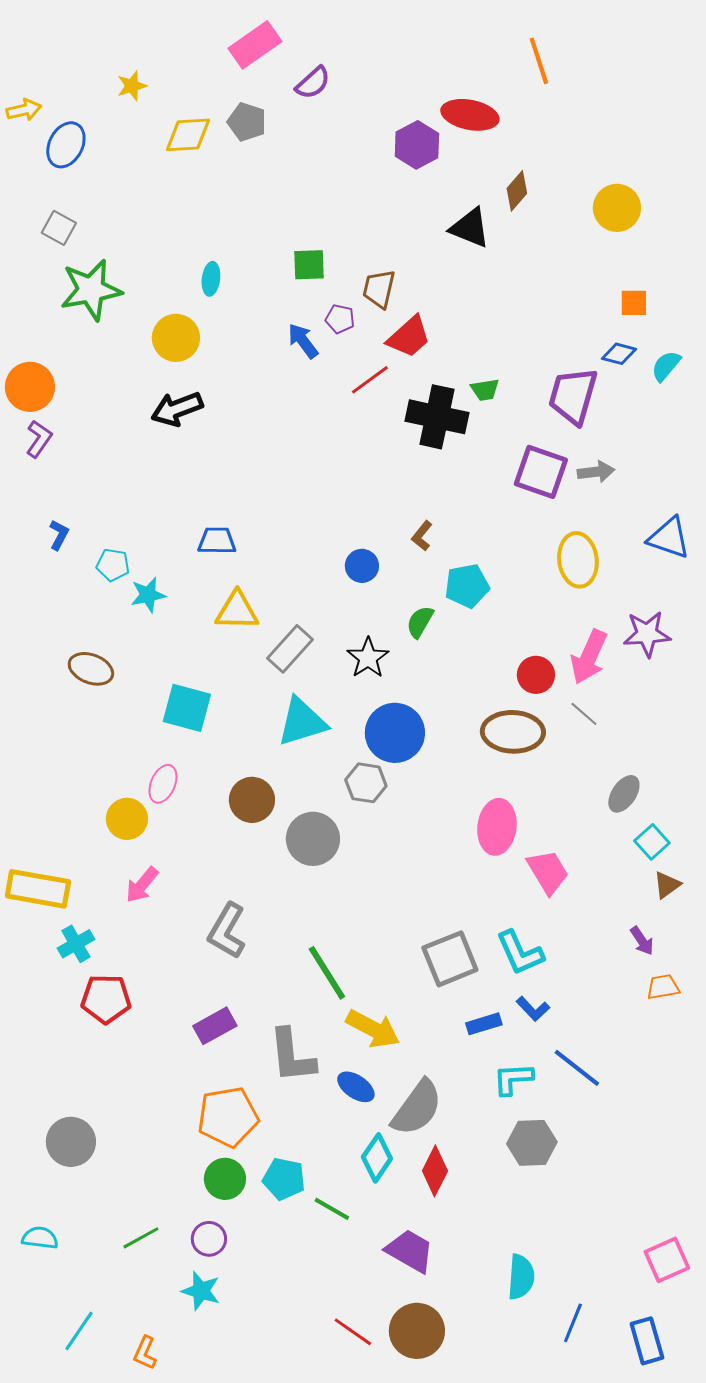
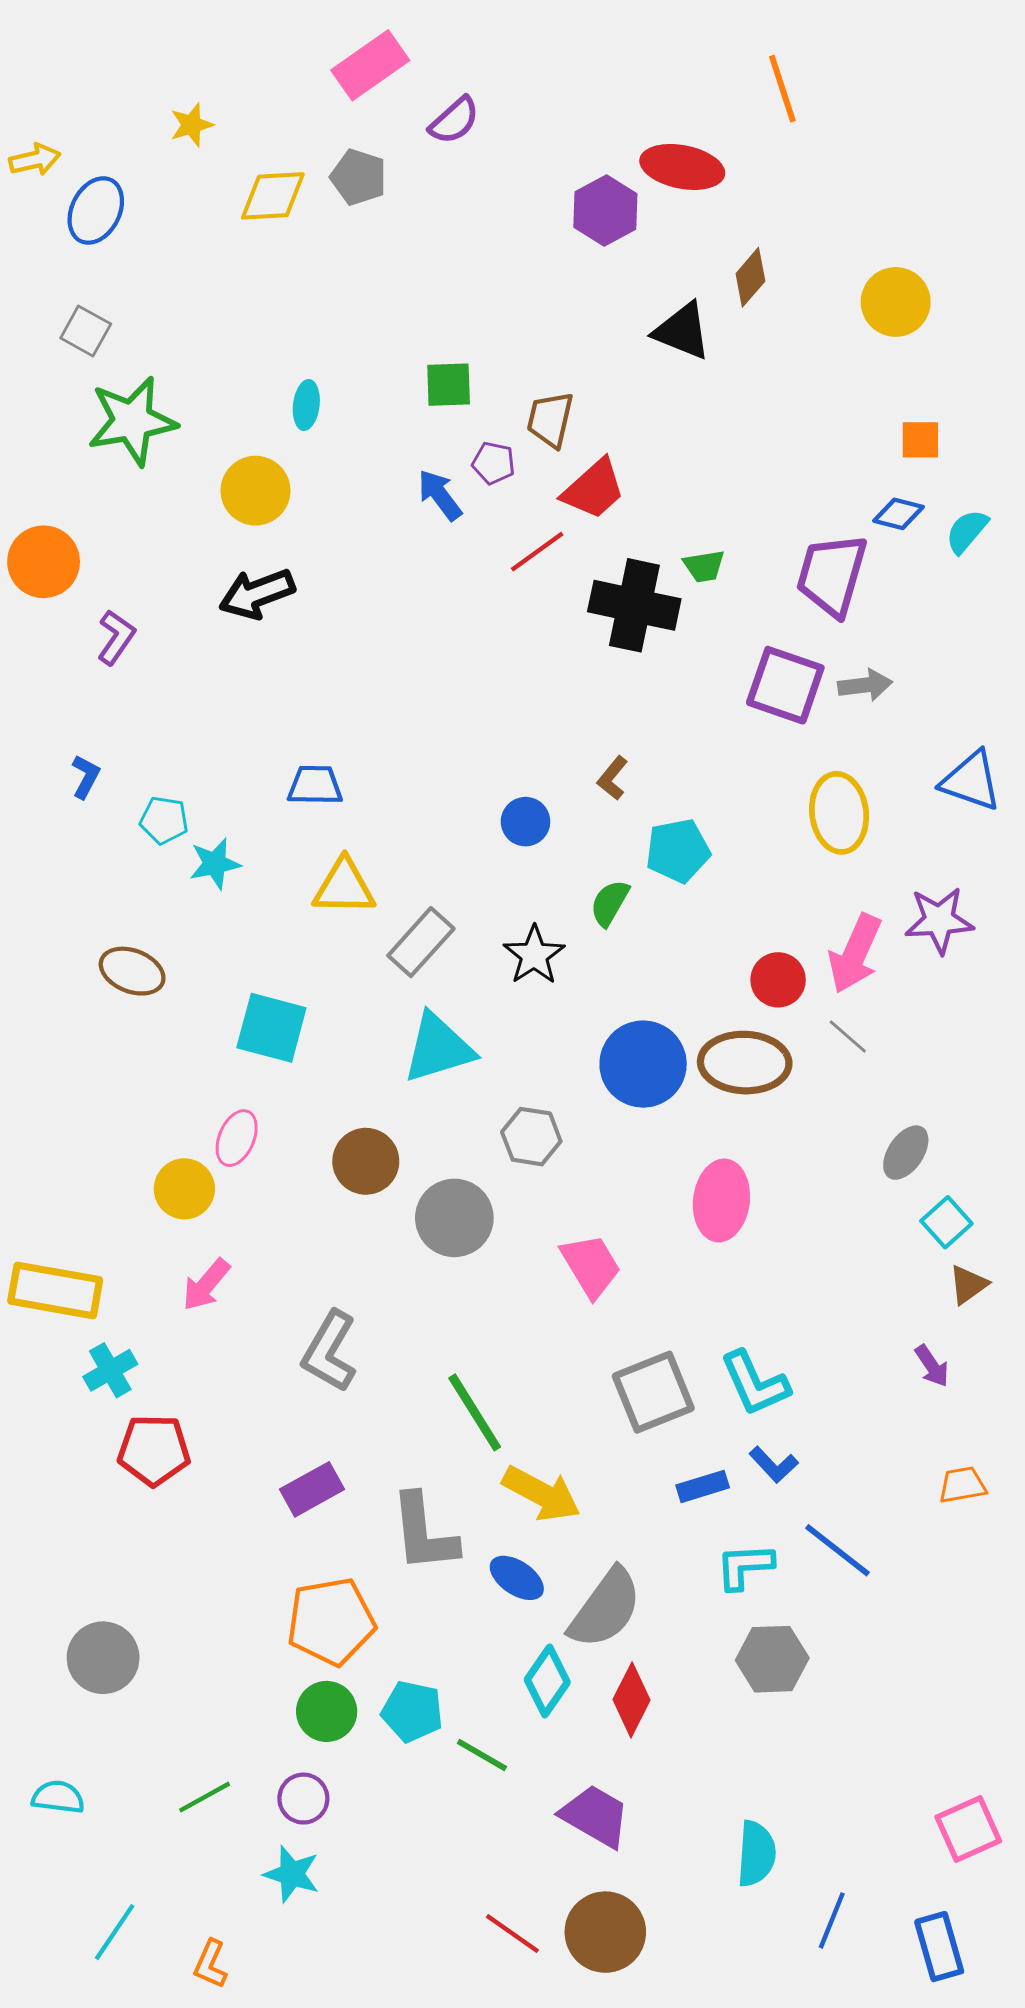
purple L-shape: (39, 439) -> (116, 637), moved
blue circle: (395, 733) -> (643, 1064), moved
pink trapezoid: (548, 872) -> (591, 1266), moved
orange trapezoid: (663, 987) -> (962, 1485), moved

